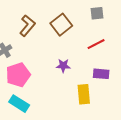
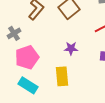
yellow rectangle: (84, 94) -> (62, 76), moved

